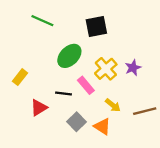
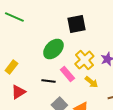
green line: (42, 21) -> (14, 17), moved
yellow arrow: (113, 105) -> (91, 82), moved
red triangle: (39, 108) -> (18, 92), moved

